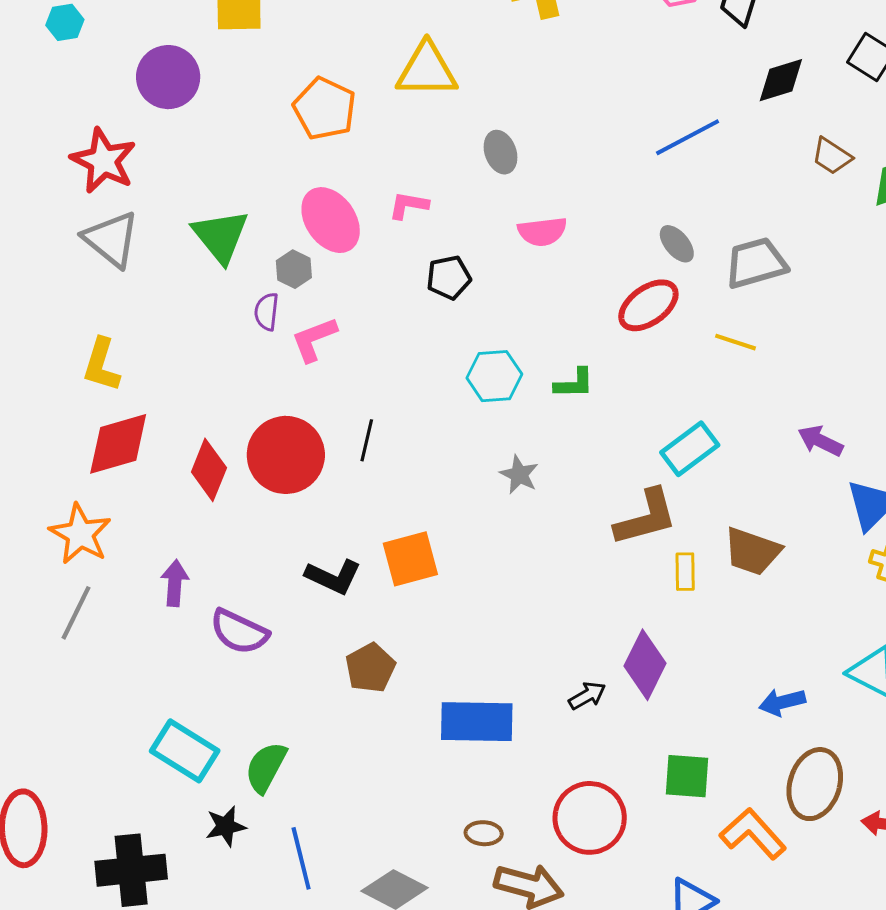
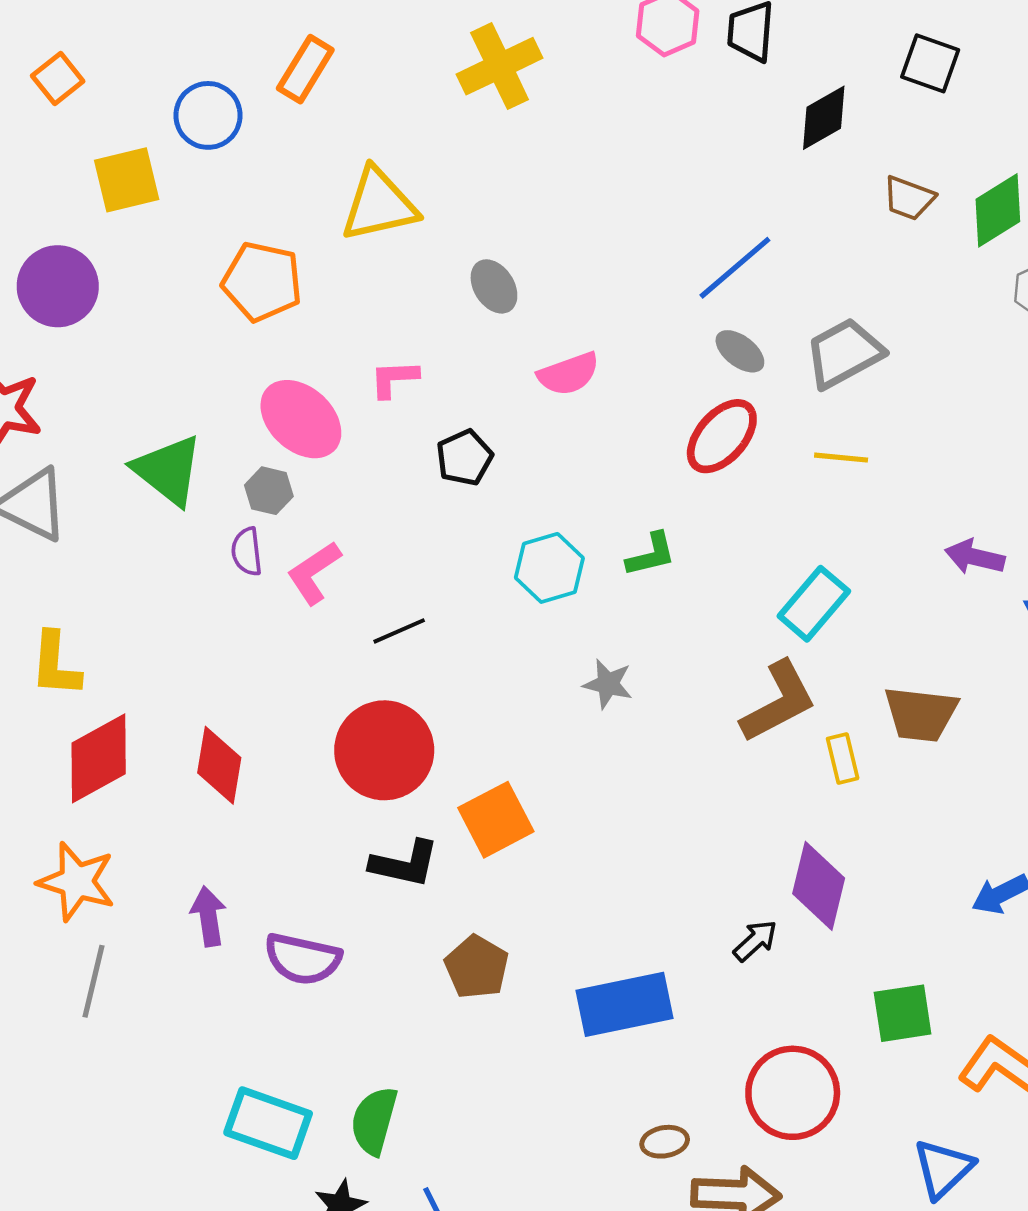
blue line: (688, 137) -> (735, 268), moved
black line: (367, 440) -> (399, 631), moved, turned 66
red circle: (286, 455) -> (384, 750), moved

